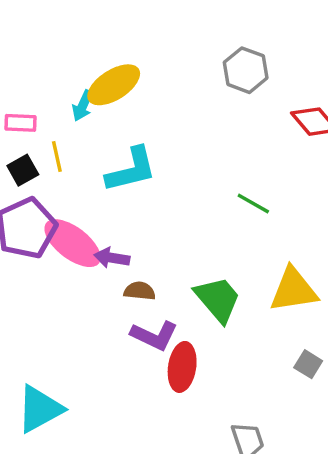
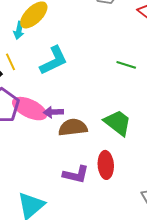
brown semicircle: (140, 291) -> (73, 127), size x1.6
purple L-shape: (154, 336) -> (76, 174), moved

